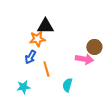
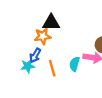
cyan semicircle: (67, 85) -> (75, 64), moved
cyan star: (23, 87) -> (28, 66), moved

